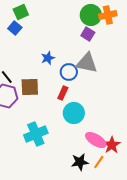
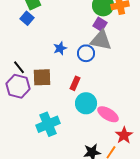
gray triangle: (87, 63) -> (101, 40), moved
blue circle: (69, 72) -> (86, 53), moved
pink ellipse: (96, 140) -> (108, 114), moved

